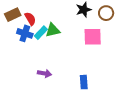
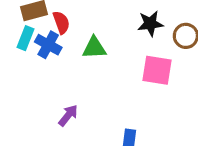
cyan rectangle: (41, 33) -> (26, 38), moved, turned -32
purple arrow: (45, 73) -> (68, 115), turned -72

